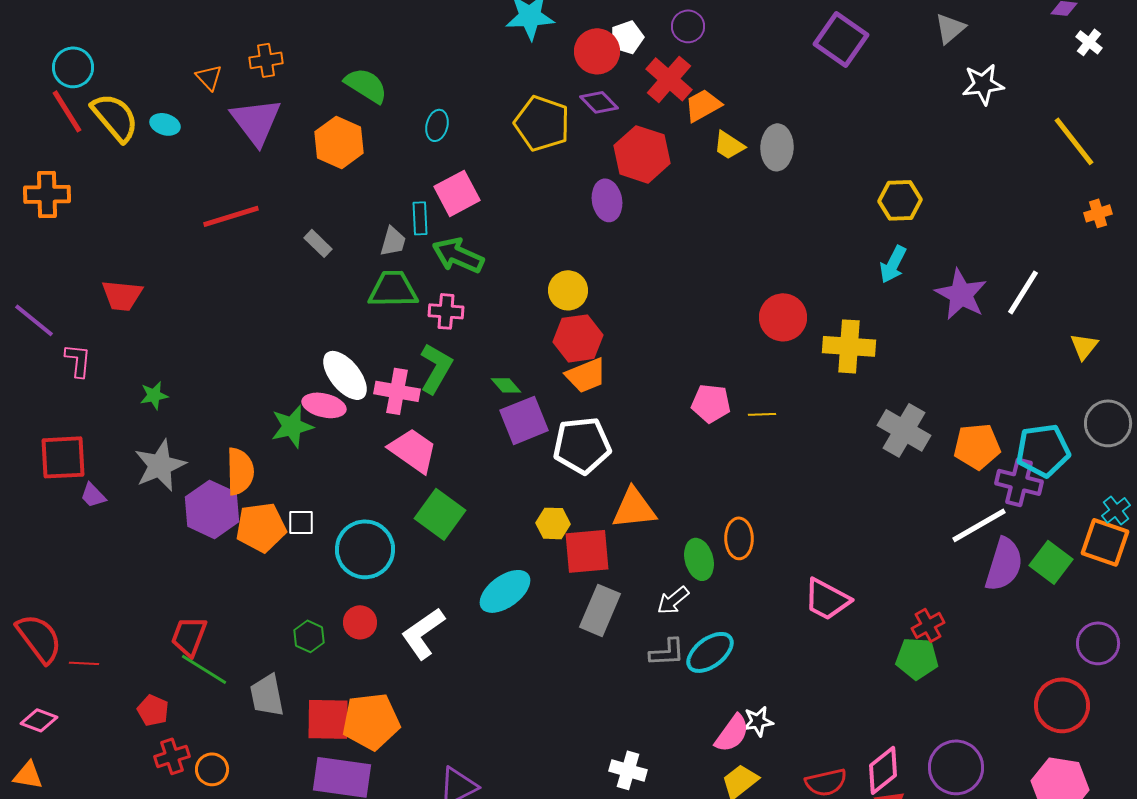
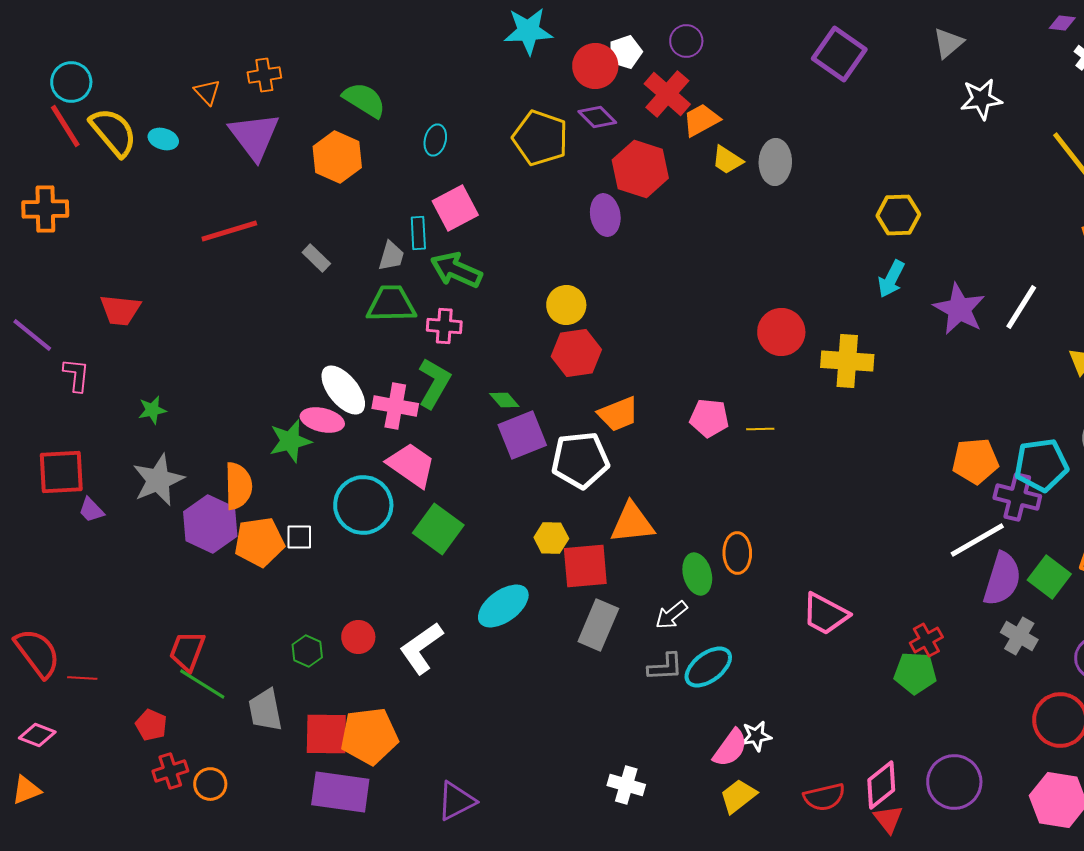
orange trapezoid: (586, 375) -> (618, 414), moved
gray cross: (904, 430) -> (1019, 636), moved, size x0.7
cyan circle: (365, 549) -> (363, 505), moved
orange triangle: (28, 775) -> (26, 790), turned -32

